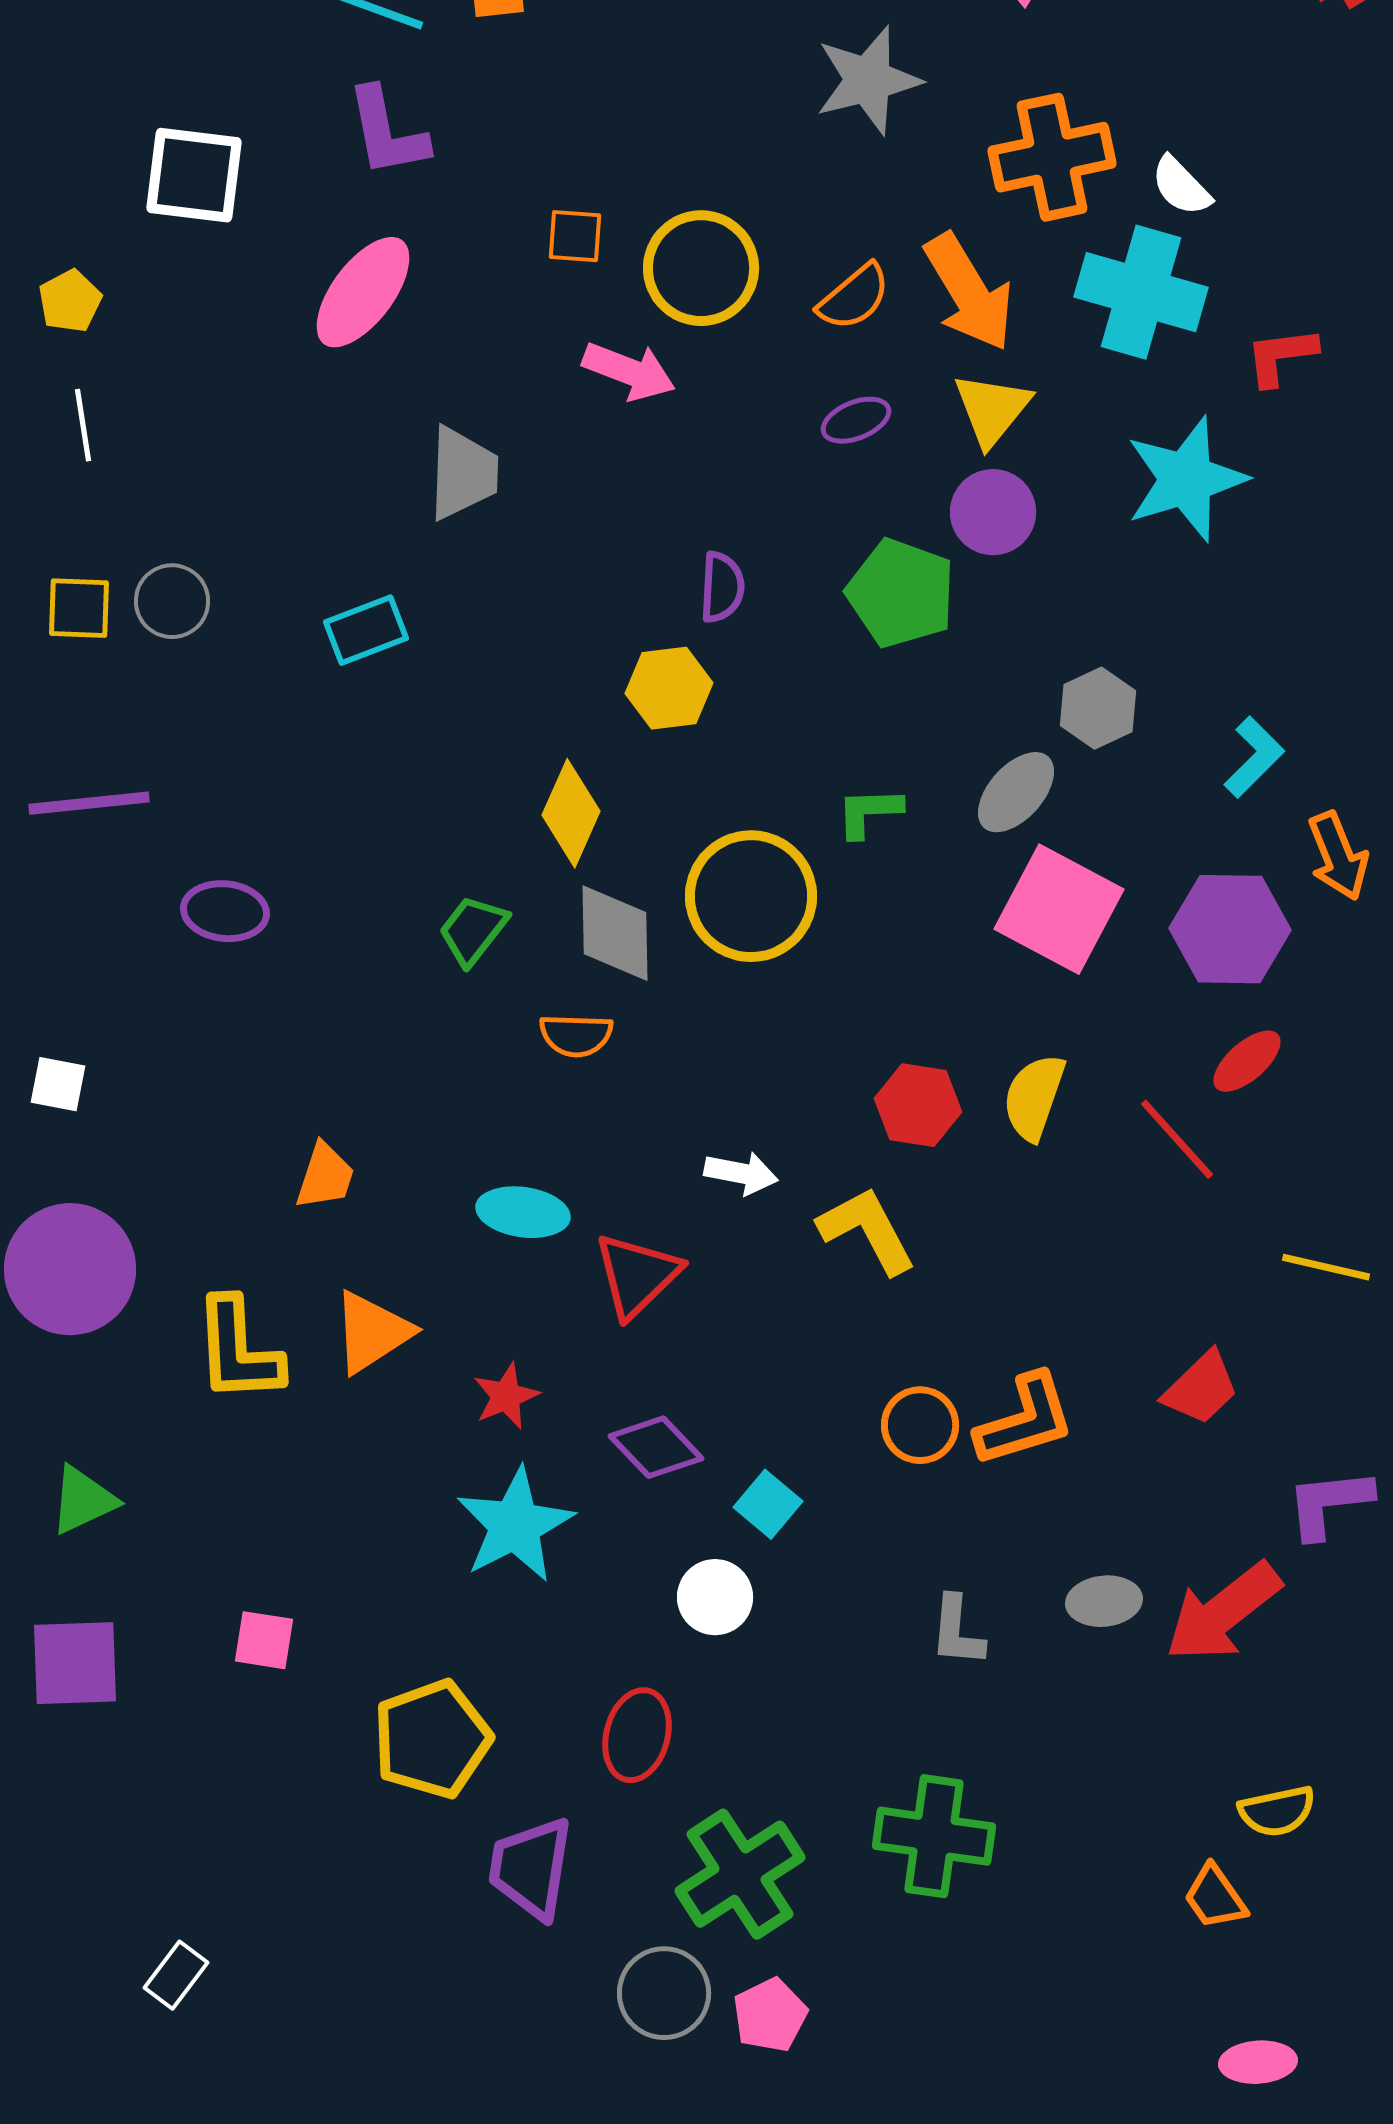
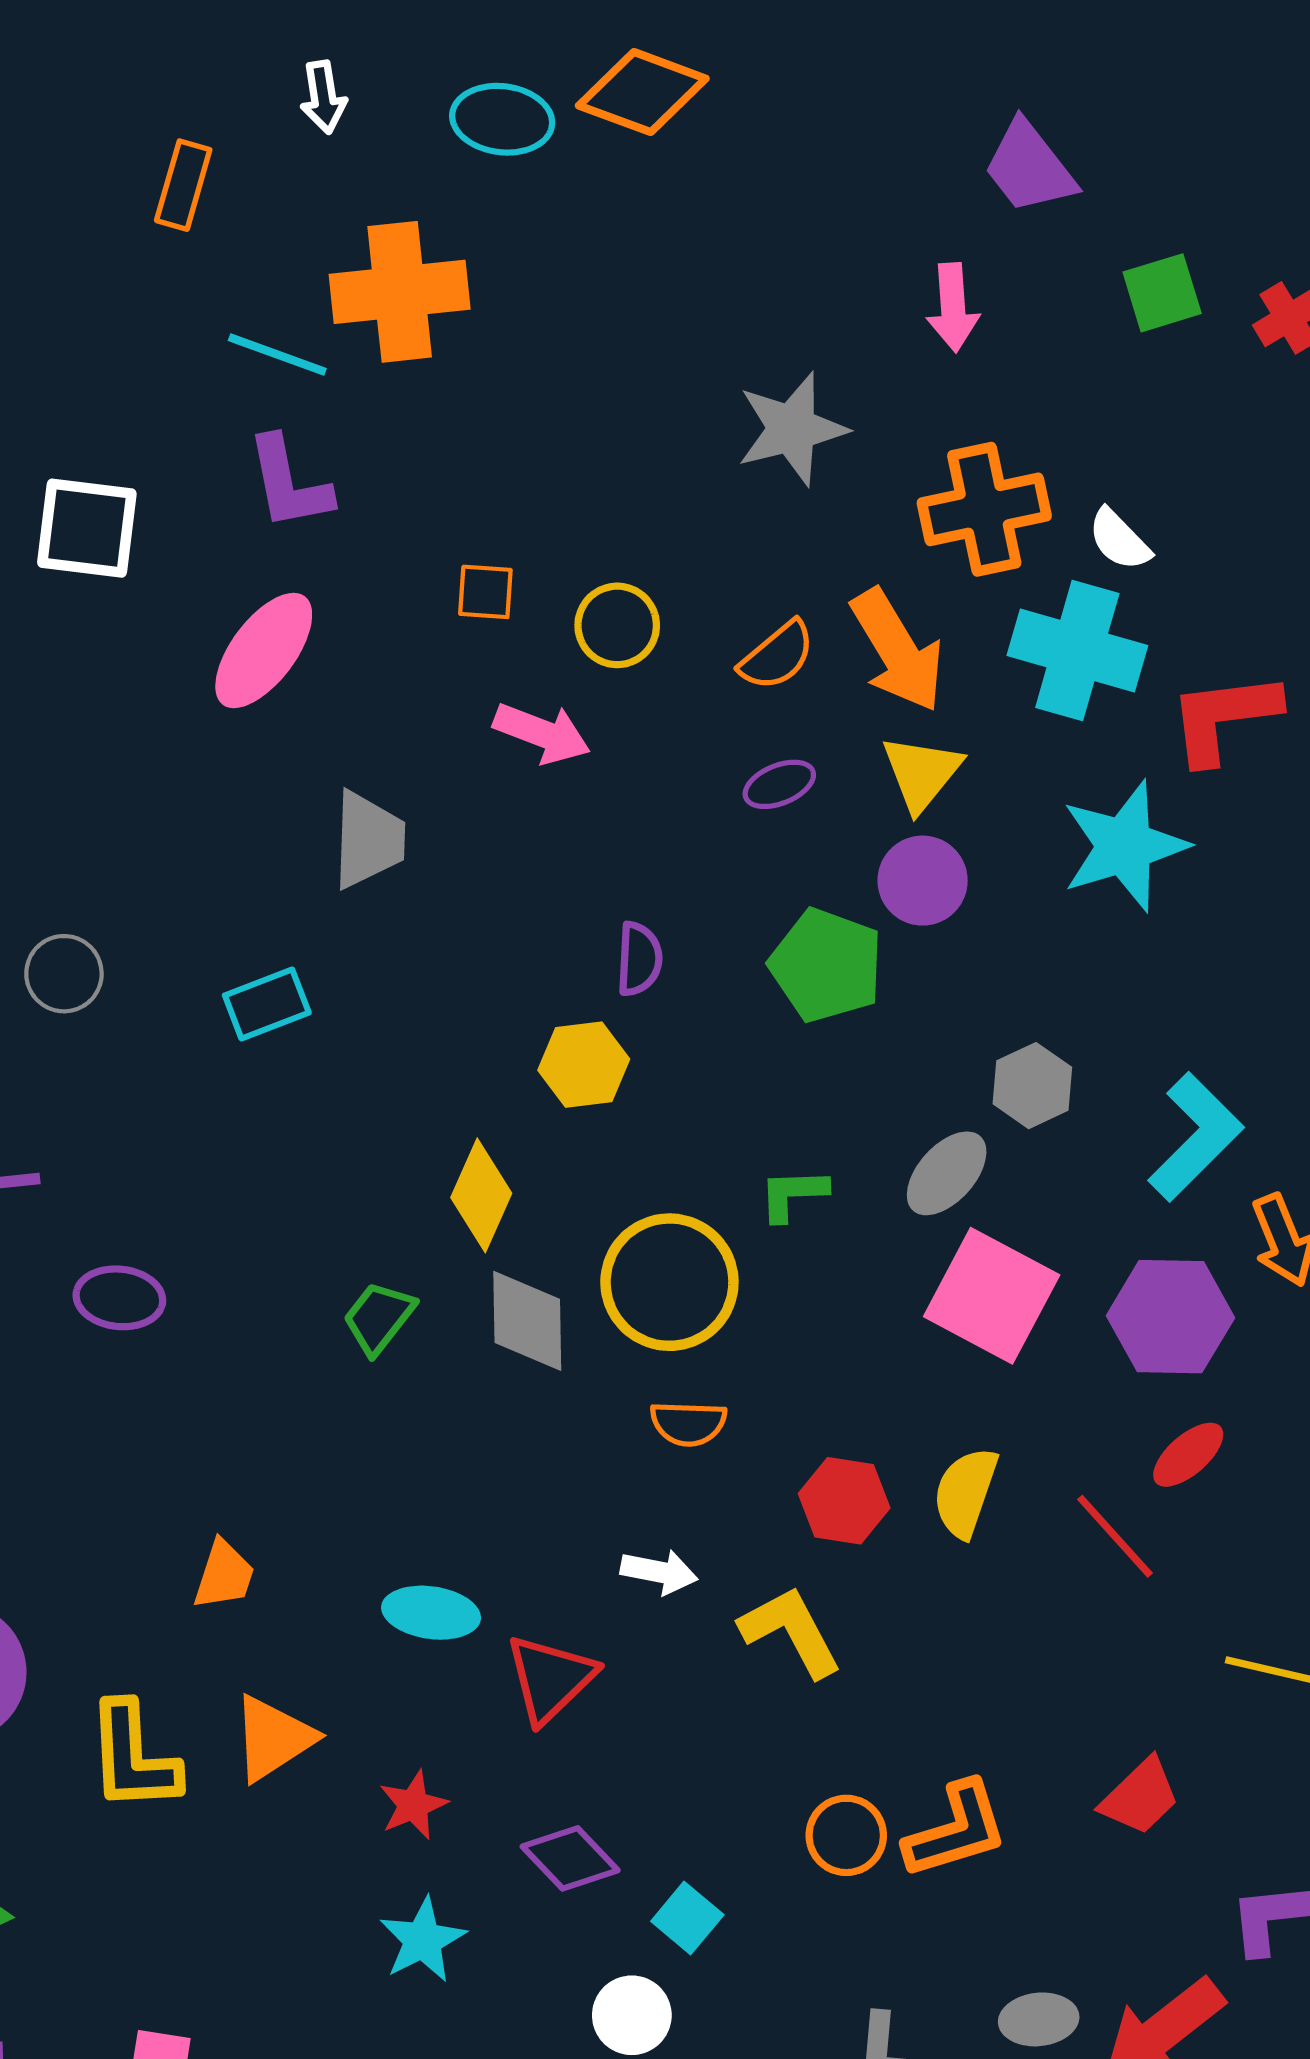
yellow circle: (701, 268) -> (617, 625), size x0.7
red L-shape: (1281, 356) -> (1224, 717), size x1.5
cyan L-shape: (1254, 757) -> (1196, 1137), size x1.5
orange semicircle: (576, 1035) -> (688, 1423), moved
cyan star: (515, 1525) -> (423, 1940), size x0.7

